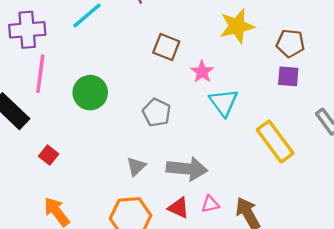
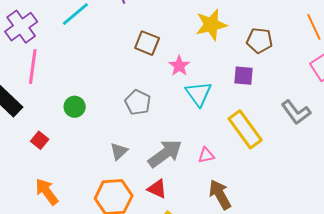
purple cross: (27, 30) -> (21, 27), turned -32
purple square: (288, 76) -> (243, 76), moved
green circle: (90, 93) -> (75, 107), moved, size x0.7
gray arrow: (187, 169) -> (165, 154), turned -42
pink triangle: (210, 204) -> (206, 155), moved

